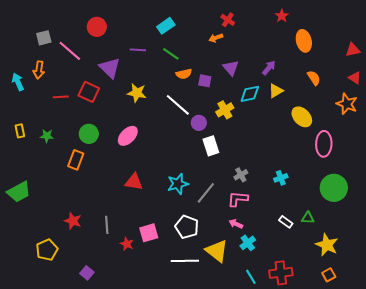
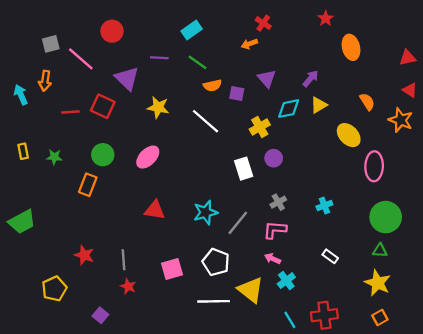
orange semicircle: (314, 78) -> (367, 102), moved
purple circle: (199, 123) -> (274, 158), moved
green triangle: (308, 218) -> (380, 251), moved
red star: (127, 244) -> (128, 286), moved

